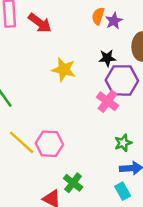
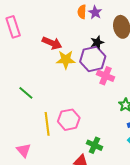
red arrow: (40, 23) -> (52, 43), moved
purple hexagon: (122, 80) -> (93, 59), moved
yellow line: (22, 142) -> (47, 124), turned 55

